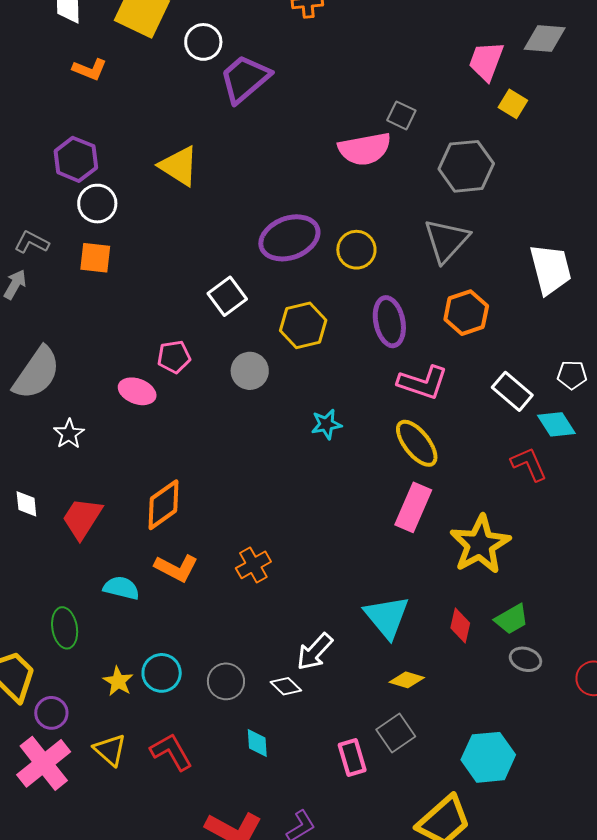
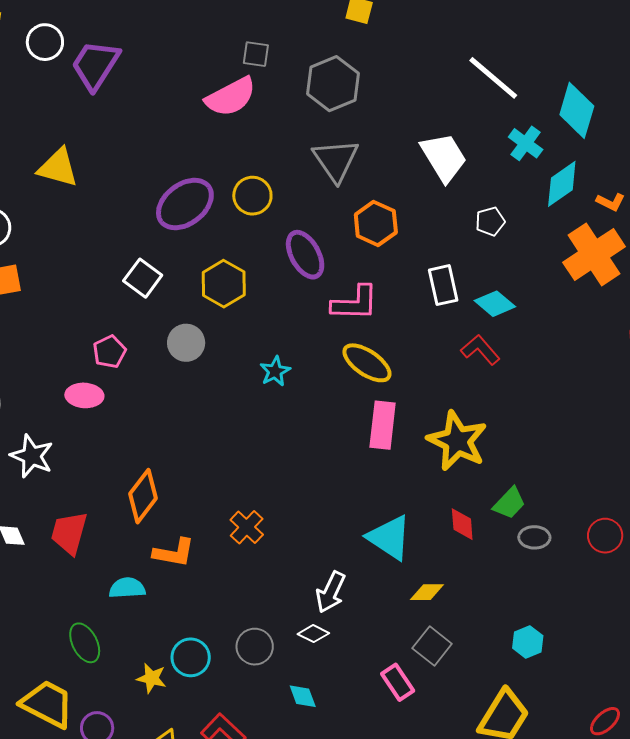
white pentagon: (572, 375) -> (490, 221), moved
white rectangle: (512, 391) -> (443, 285), turned 54
white star: (69, 434) -> (32, 456), size x1.4
cyan hexagon: (488, 757) -> (528, 642), size x0.6

